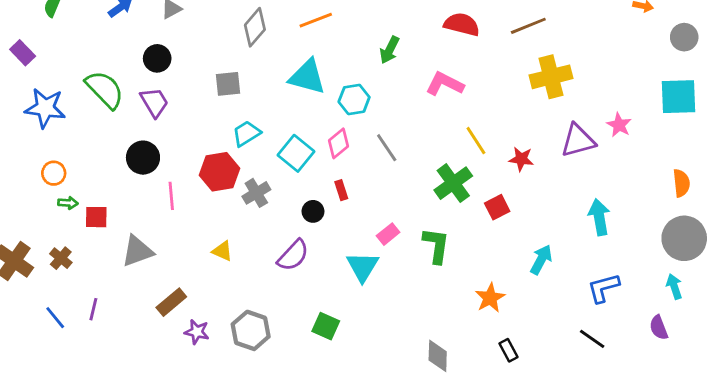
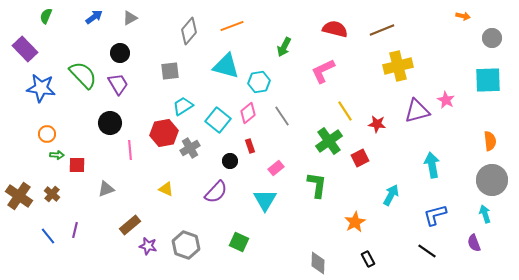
purple rectangle: (23, 53) -> (25, 49), size x1.4
pink L-shape: (445, 84) -> (323, 71), turned -52
pink rectangle: (388, 234) -> (276, 168), moved
gray triangle: (137, 251) -> (106, 189), size x0.7

